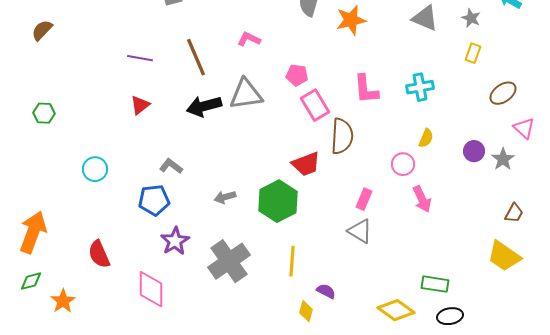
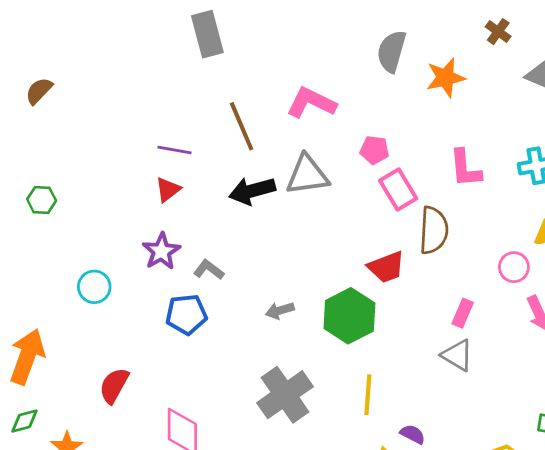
pink L-shape: (249, 39) -> (311, 103), size x1.6
purple line: (140, 58) -> (174, 150), moved
cyan circle: (95, 169) -> (94, 287), moved
purple star: (175, 241) -> (161, 251), moved
red semicircle: (99, 254) -> (114, 386), turned 52

